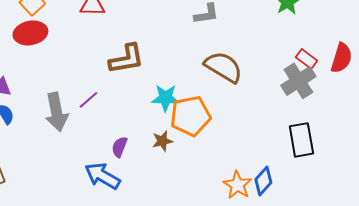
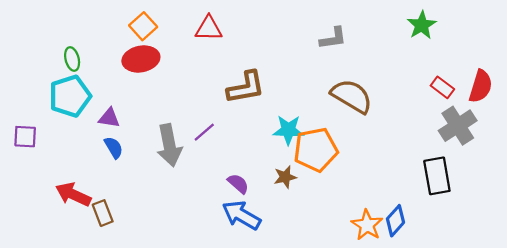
gray cross: (298, 81) -> (458, 126), moved
purple semicircle: (119, 147) -> (238, 184), turned 110
blue arrow: (102, 176) -> (241, 215), moved

